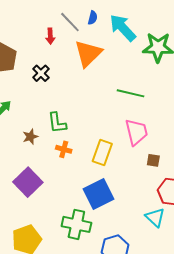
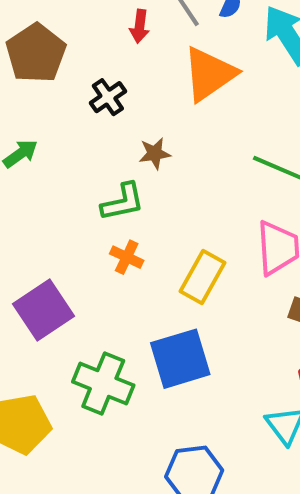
green L-shape: (57, 123) -> (123, 202), turned -105
brown star: (30, 137) -> (155, 153), moved
green cross: (76, 224) -> (103, 383), moved

